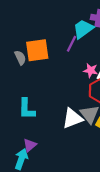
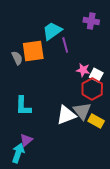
cyan trapezoid: (83, 29) -> (52, 31), moved
purple line: (71, 44) -> (65, 45), turned -42

